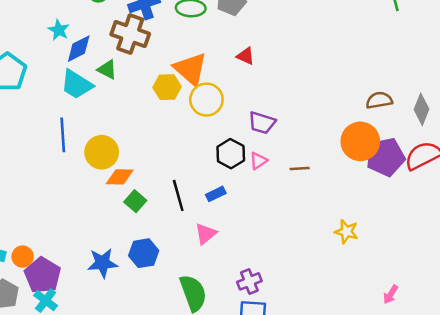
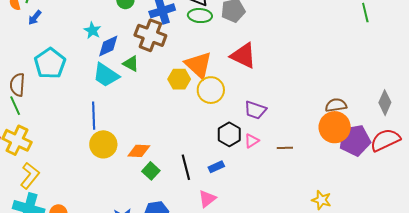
red triangle: (246, 56) -> (243, 56), size x1.8
brown semicircle: (379, 100) -> (336, 105), moved
yellow circle: (102, 152) -> (103, 144), moved

